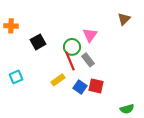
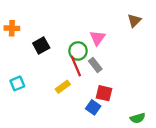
blue square: (80, 87) -> (93, 107), moved

